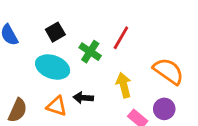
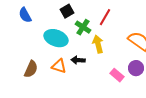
black square: (55, 32) -> (67, 11), moved
yellow arrow: (124, 85) -> (98, 44), moved

